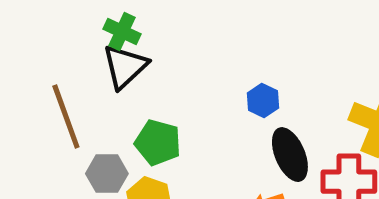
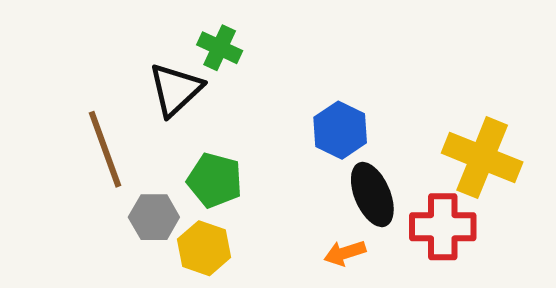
green cross: (122, 32) -> (220, 48), moved
blue hexagon: (263, 101) -> (340, 130), size x1.4

